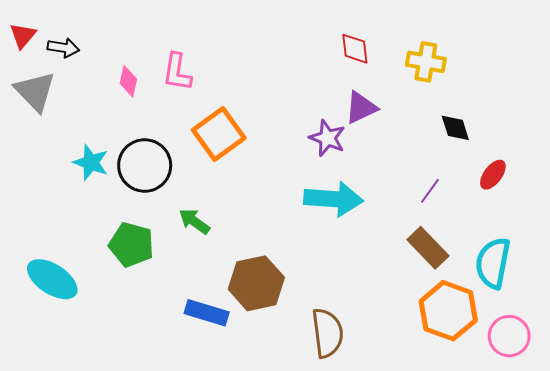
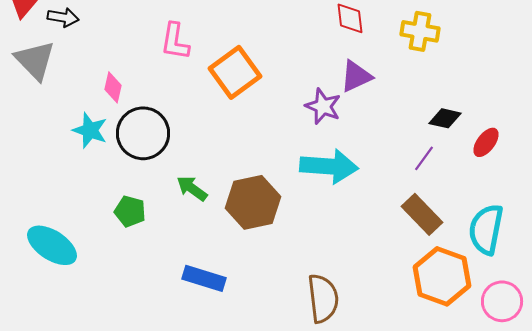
pink diamond: (128, 81) -> (113, 87), moved
black diamond: (455, 128) -> (445, 118), moved, turned -60
orange square: (219, 134) -> (235, 72), moved
green pentagon: (131, 245) -> (130, 211), size x0.7
brown hexagon: (256, 283) -> (253, 202), moved

